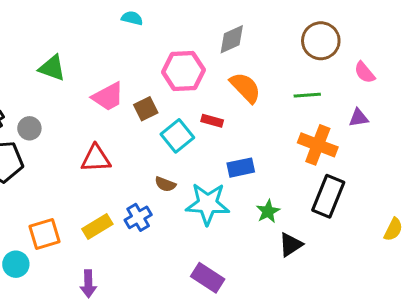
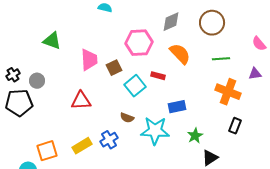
brown circle: (321, 41) -> (212, 23), moved
pink trapezoid: (108, 97) -> (89, 60), turned -65
black rectangle: (328, 196) -> (235, 126), size x0.6

